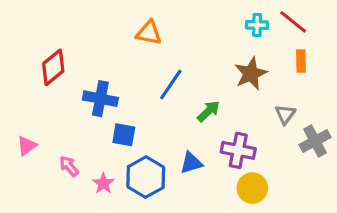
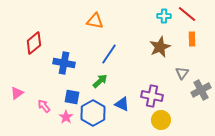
green arrow: (208, 111) -> (100, 81), moved
blue square: (124, 135) -> (72, 97), moved
blue triangle: (191, 163) -> (122, 104), turned 42

